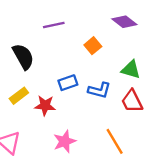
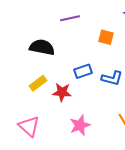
orange square: (93, 46) -> (106, 37), turned -35
black semicircle: (23, 57) -> (42, 47), turned -50

